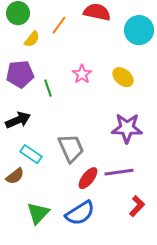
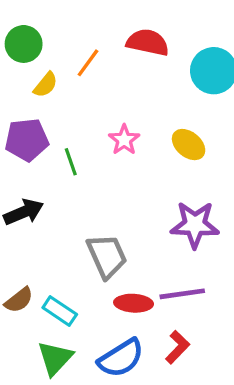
cyan rectangle: (31, 154) -> (60, 311), moved
red ellipse: (88, 178) -> (134, 303), turned 55
red L-shape: (137, 206) -> (178, 347), moved

